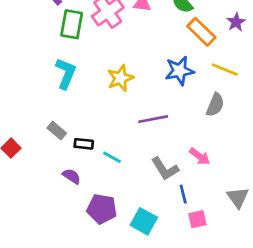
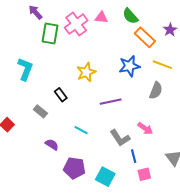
cyan L-shape: (66, 73) -> (25, 69), moved
black rectangle: (84, 144) -> (61, 95), moved, turned 48

